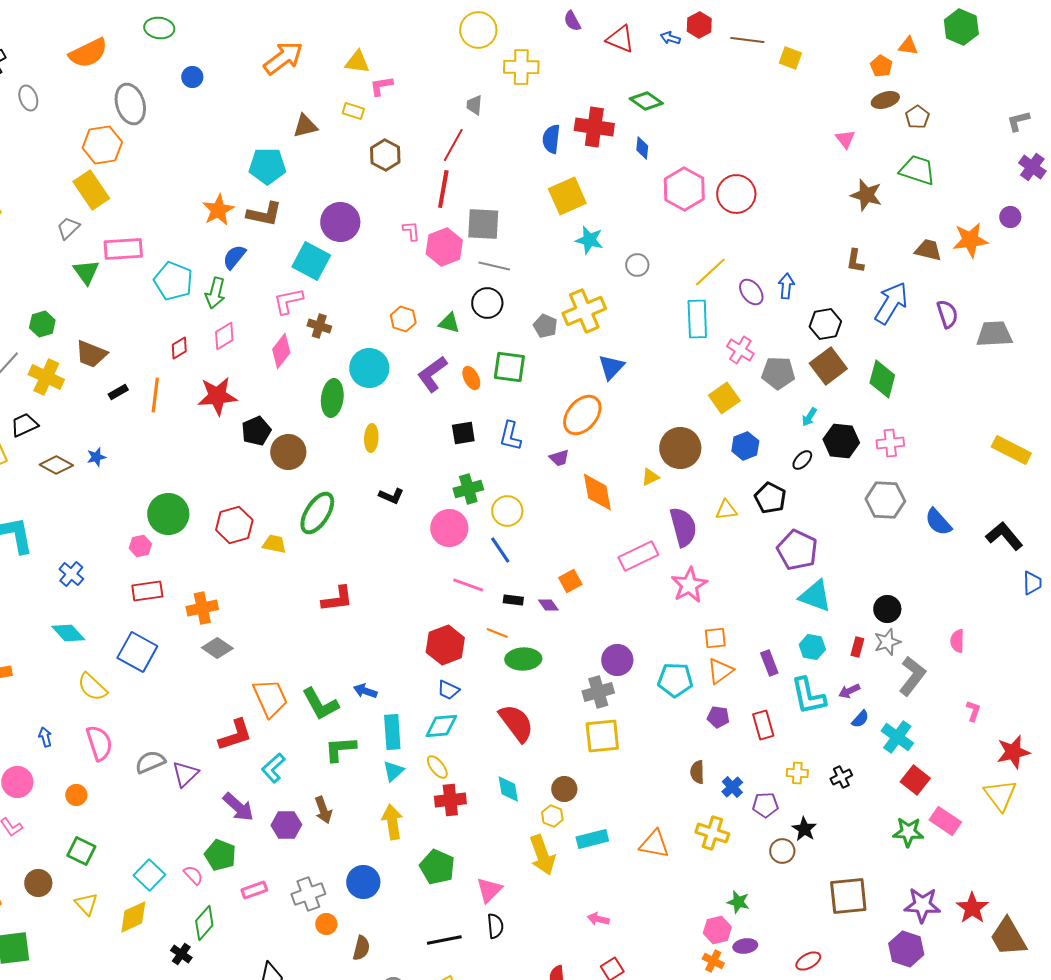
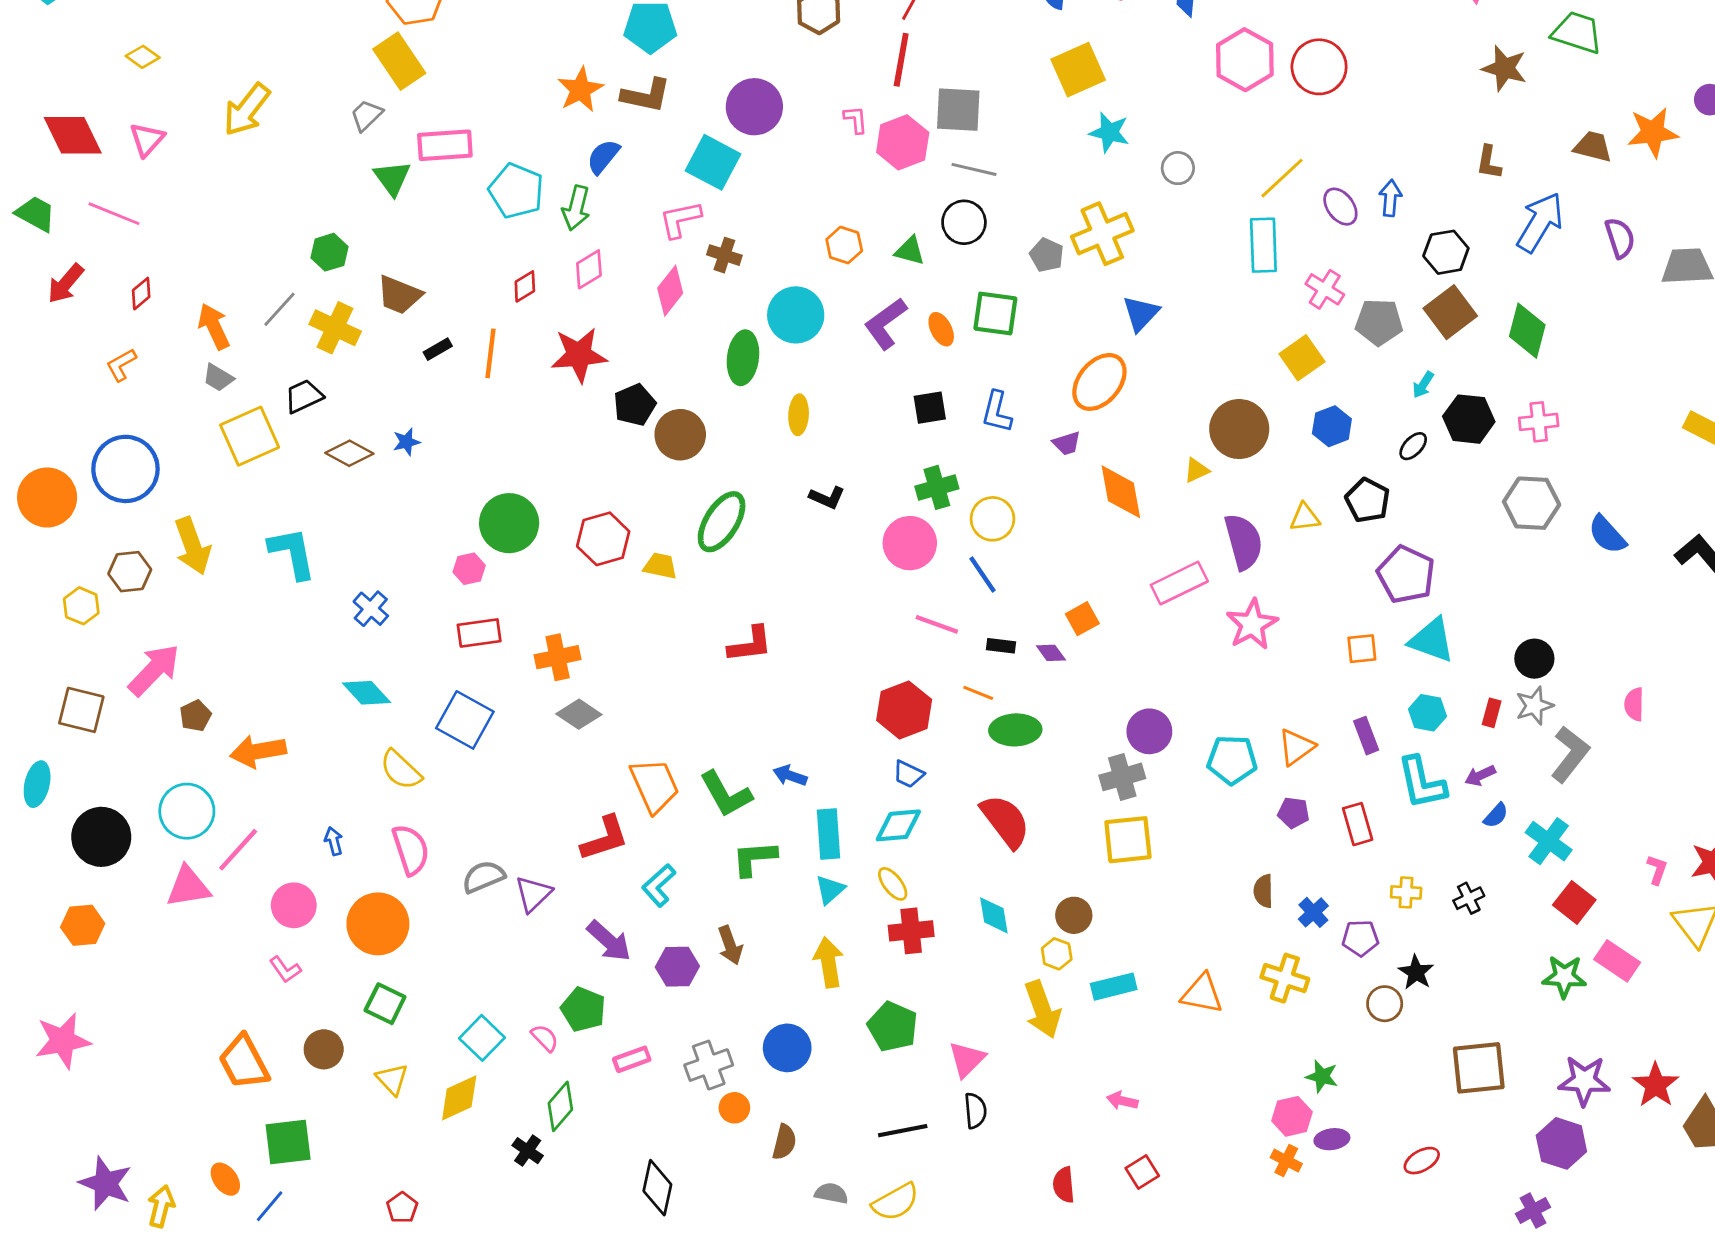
orange square: (715, 638) -> (1362, 649), moved
pink L-shape: (973, 711) -> (1657, 870), moved
orange circle: (76, 795) -> (378, 924), size x2.0

